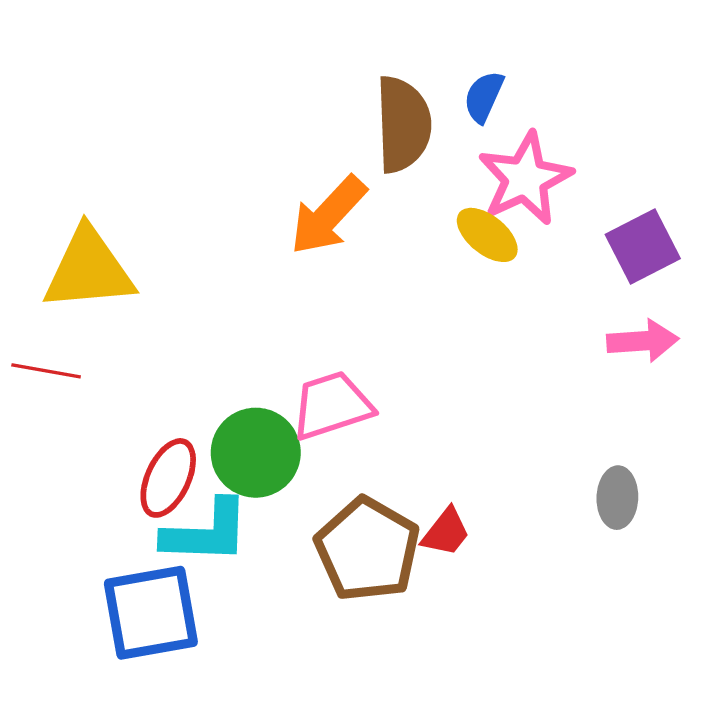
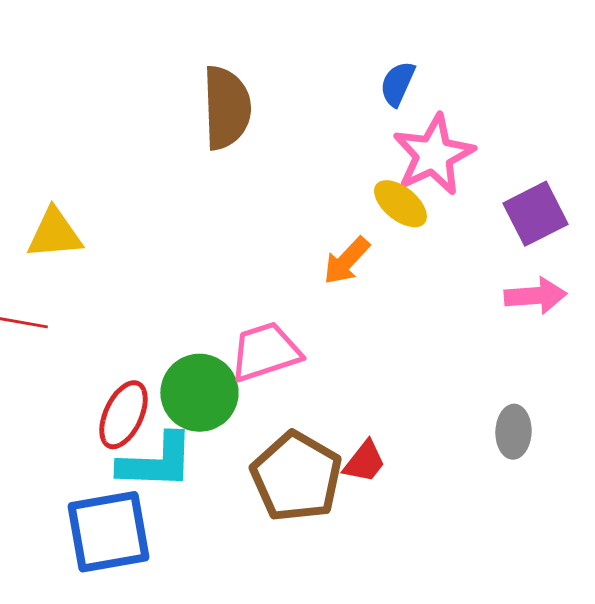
brown semicircle: (403, 124) -> (226, 108), moved
orange arrow: (328, 215) -> (346, 261), moved, size x0.7
yellow triangle: (89, 270) -> (54, 234), size x0.7

